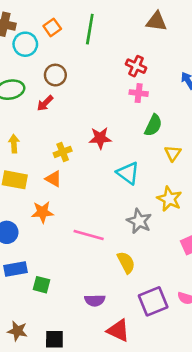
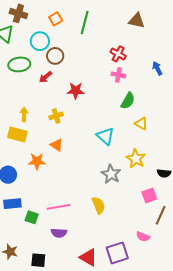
cyan circle: (25, 44) -> (40, 41), moved
red star: (100, 138) -> (76, 91), moved
yellow arrow: (14, 144) -> (24, 114), moved
yellow triangle: (173, 153) -> (141, 124), turned -40
orange triangle: (54, 179) -> (57, 145), moved
pink line: (89, 235) -> (59, 207), moved, turned -30
purple semicircle: (95, 300) -> (59, 233), moved
purple square: (153, 301) -> (117, 253), moved

